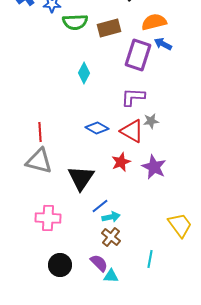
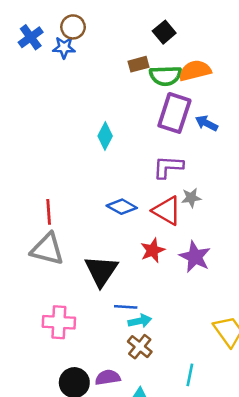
green semicircle: (75, 22) -> (165, 76), moved
brown rectangle: (109, 28) -> (139, 64), moved, size x0.7
blue arrow: (163, 44) -> (207, 123), moved
blue line: (100, 206) -> (126, 307), turned 42
purple semicircle: (99, 263) -> (108, 377), moved, turned -54

